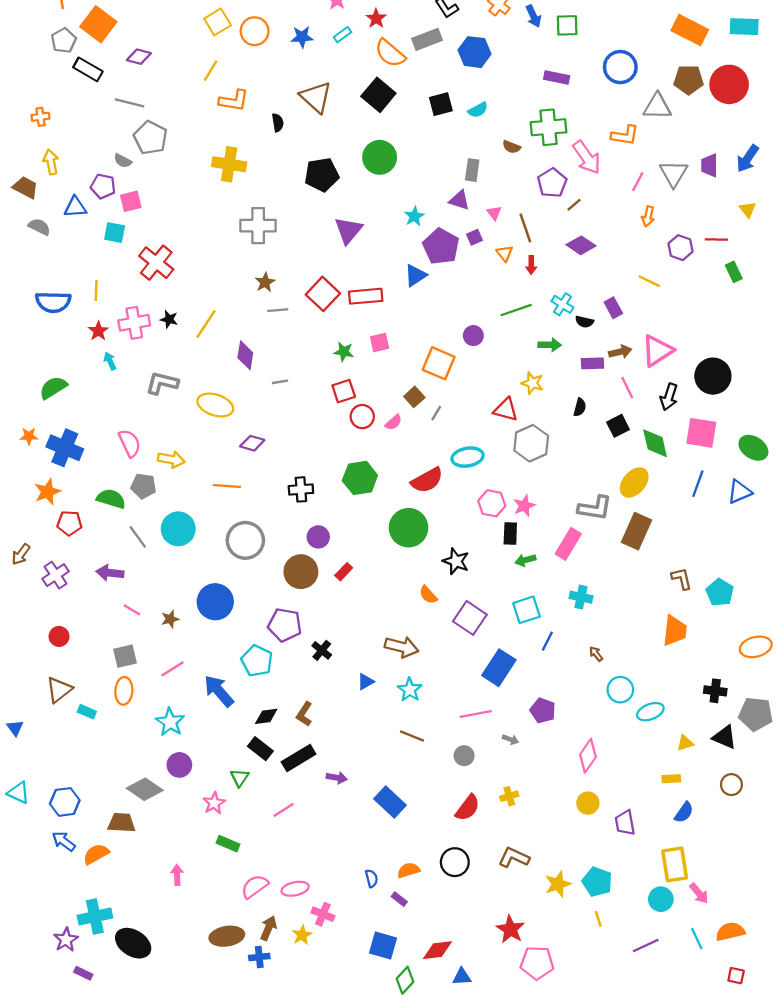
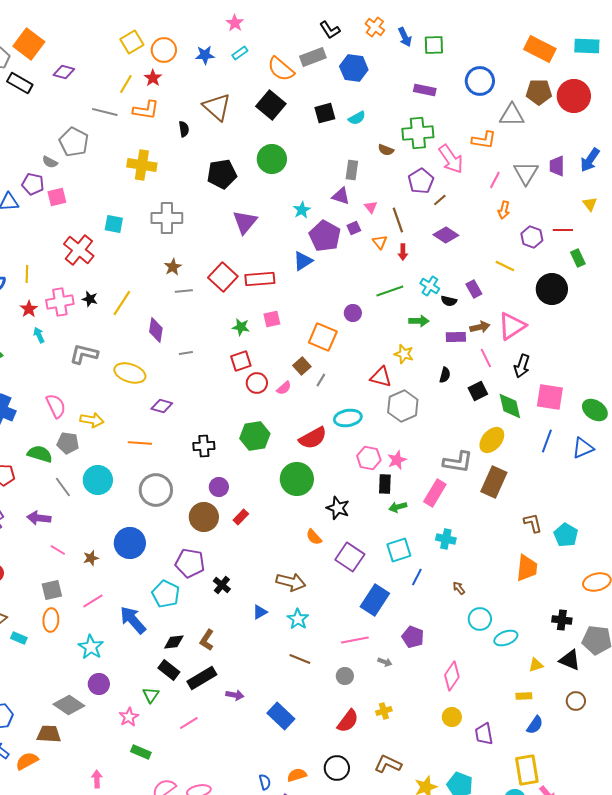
red star: (376, 18) -> (153, 78), moved
gray line: (130, 103) -> (105, 112), moved
cyan square: (115, 233) -> (114, 224), moved
black circle: (713, 376) -> (552, 289), moved

